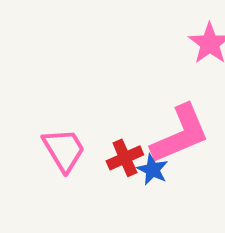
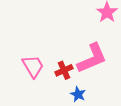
blue star: (153, 170) -> (78, 94), moved

